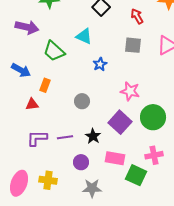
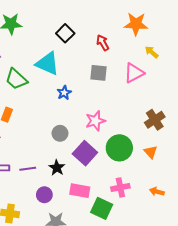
cyan triangle: (84, 36) -> (47, 64), size x1.4
pink star: (130, 91) -> (95, 121), turned -30
gray circle: (82, 101) -> (60, 133), moved

